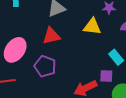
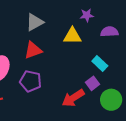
purple square: (106, 76) -> (92, 83), turned -32

